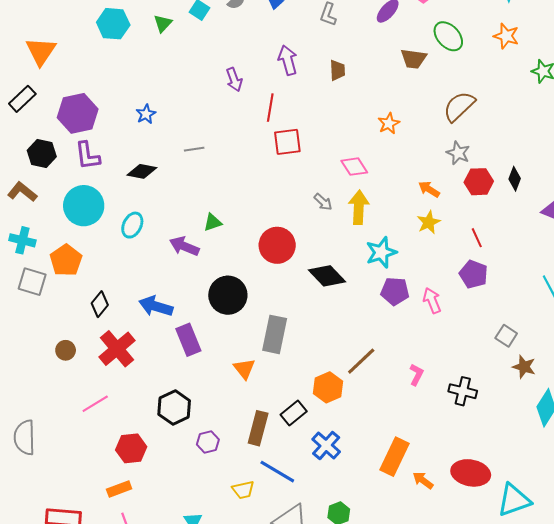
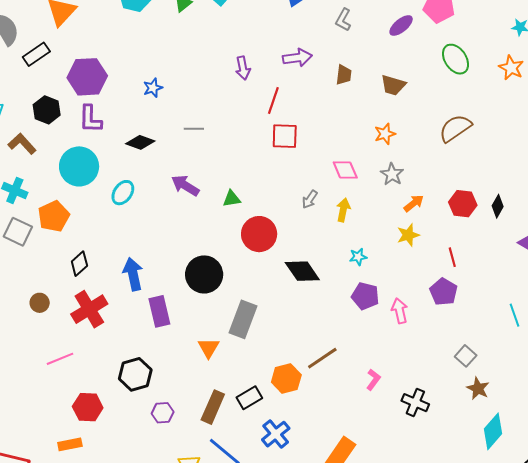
brown trapezoid: (414, 59) -> (393, 85), moved
purple arrow: (288, 60) -> (297, 58), turned 88
gray star: (458, 153) -> (392, 174), moved
orange arrow: (429, 189) -> (414, 203), turned 100
gray arrow: (323, 202) -> (310, 199), turned 72
yellow arrow: (359, 207) -> (343, 210), size x0.7
green triangle: (213, 222) -> (232, 199), moved
purple arrow: (184, 246) -> (185, 185), moved
cyan star: (381, 252) -> (358, 257), size x0.6
blue arrow: (156, 306) -> (133, 274), turned 52

